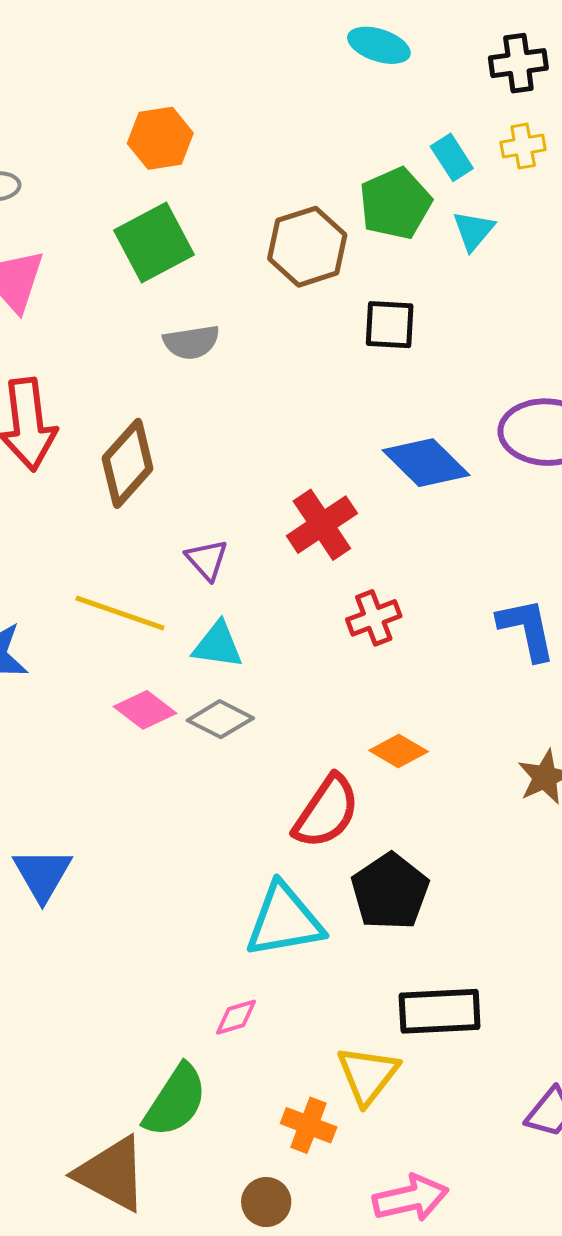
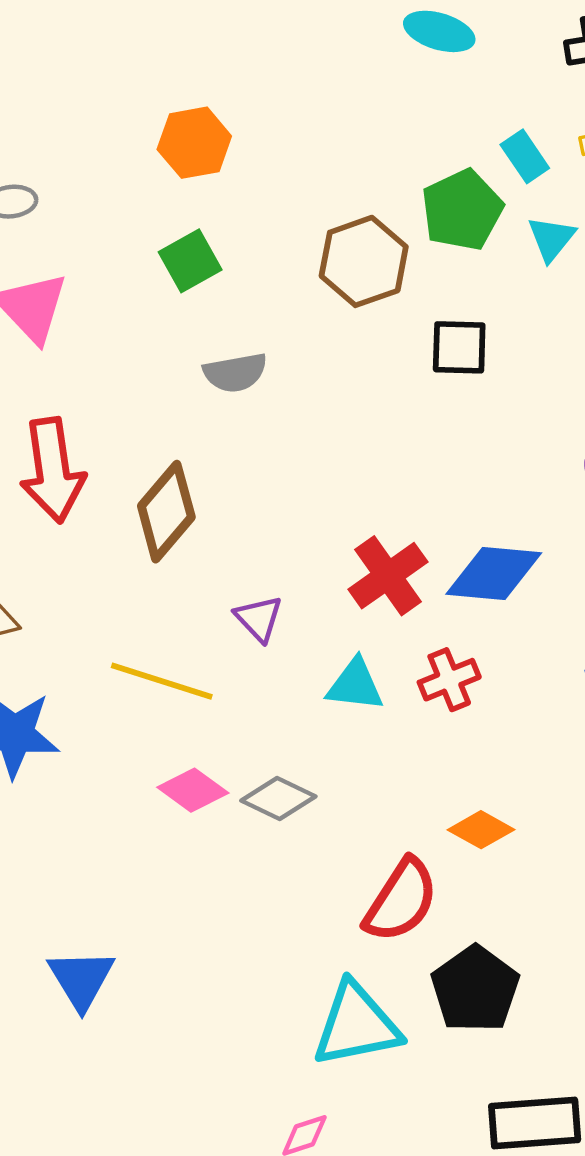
green square: (154, 242) -> (190, 261), size x0.7
blue diamond: (426, 463) -> (494, 574), moved, turned -38
cyan triangle: (218, 645) -> (355, 685), moved

